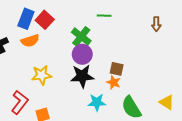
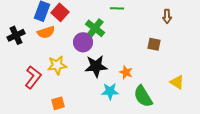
purple circle: (82, 54) -> (83, 42), moved
brown square: (117, 69) -> (154, 44), moved
red L-shape: (20, 102) -> (33, 77), moved
yellow triangle: (167, 102) -> (177, 82), moved

